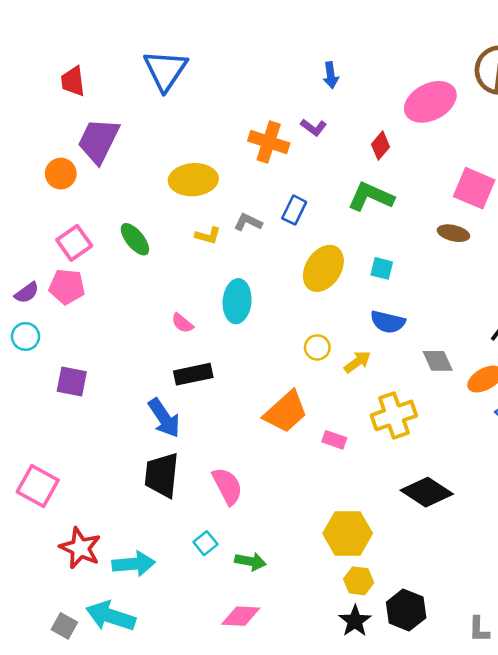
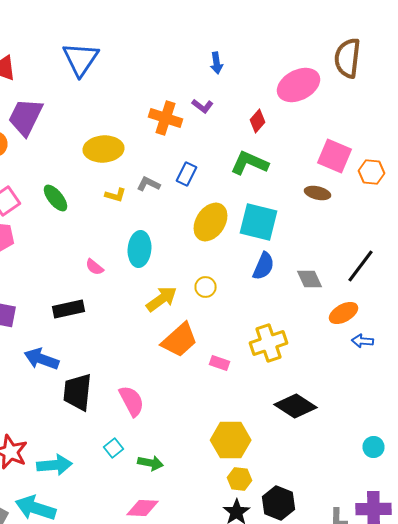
cyan square: (382, 268) -> (258, 222), size x2.0
blue semicircle: (388, 322) -> (264, 266), turned -80
gray diamond: (438, 361) -> (310, 279), moved
yellow arrow: (357, 362) -> (162, 299), moved, size x1.4
black rectangle: (193, 374) -> (68, 309), moved
blue arrow: (164, 418) -> (42, 359), moved, turned 144

